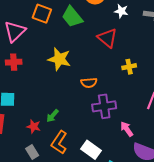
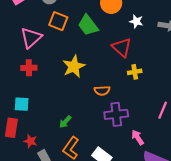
yellow star: (59, 59) -> (74, 66), turned 30
yellow cross: (129, 67) -> (135, 72), moved
red star: (34, 127) -> (30, 141), moved

